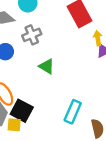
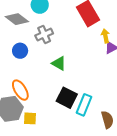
black square: (22, 111) -> (67, 98), moved

